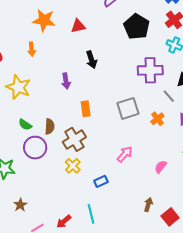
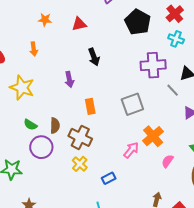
orange star: (44, 20) -> (45, 20), size x0.6
orange cross: (157, 119) -> (153, 136), moved, size x1.5
brown cross: (74, 139) -> (80, 137), turned -30

